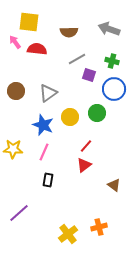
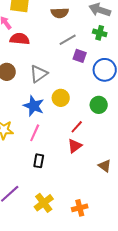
red semicircle: (37, 49) -> (20, 39), moved
green cross: (112, 61) -> (100, 33), moved
green circle: (97, 113) -> (99, 105), moved
orange cross: (99, 227) -> (80, 208), moved
yellow cross: (68, 234) -> (44, 203), moved

